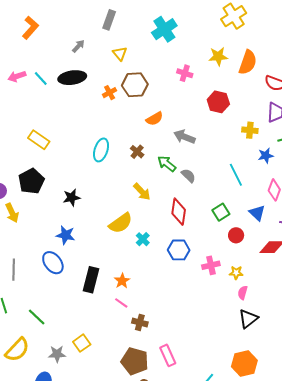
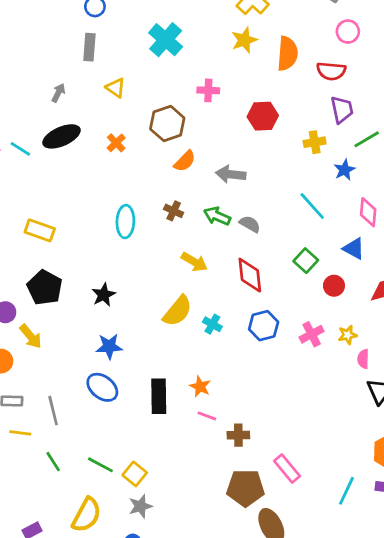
yellow star: (218, 56) -> (244, 40), moved
brown hexagon: (135, 85) -> (167, 124), moved
yellow square: (82, 343) -> (135, 474), moved

